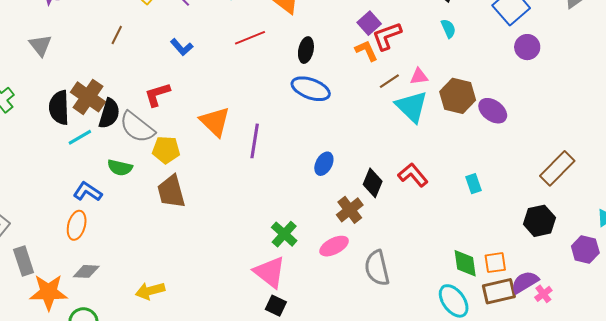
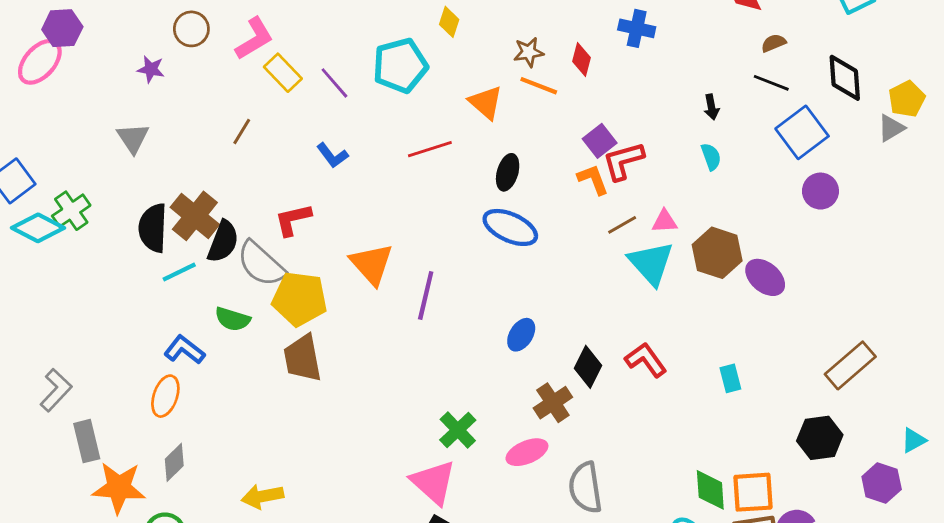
yellow pentagon: (166, 150) -> (300, 299), size x1.4
orange square: (495, 263) -> (753, 492), size x1.4
gray diamond: (86, 271) -> (174, 462), turned -52

